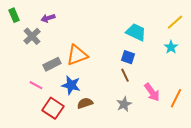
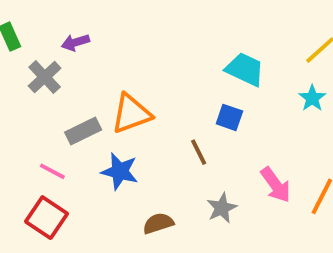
brown line: (125, 75) -> (199, 152), moved
brown semicircle: (85, 103) -> (158, 223), moved
red square: (53, 108) -> (47, 218), moved

